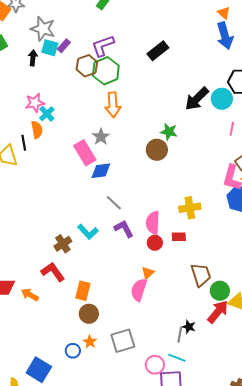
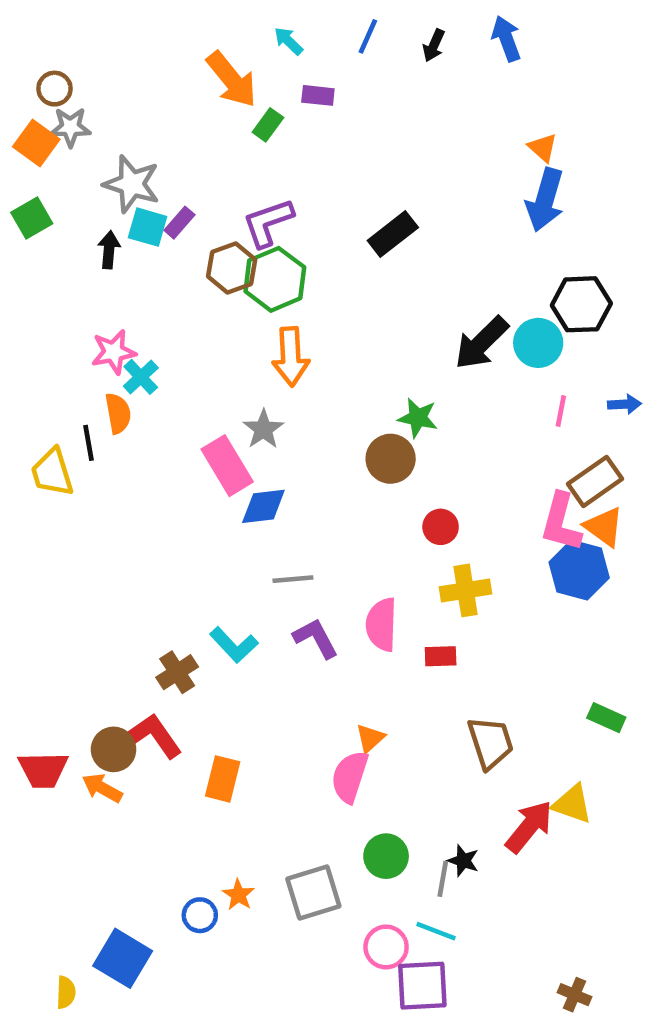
blue arrow: (225, 36) -> (545, 200), turned 32
gray line: (114, 203) -> (293, 579), turned -48
red circle: (155, 243) -> (441, 527), moved
green circle: (220, 291) -> (386, 856), moved
brown circle: (89, 314) -> (114, 749), moved

